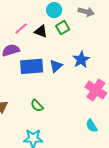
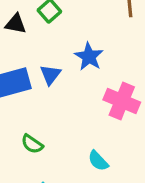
cyan semicircle: (92, 126) -> (98, 161), moved

